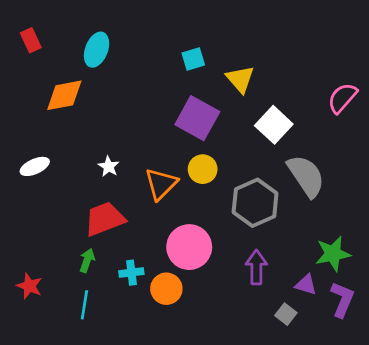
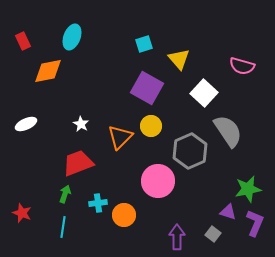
red rectangle: (31, 40) -> (23, 41), moved
pink semicircle: (342, 98) -> (242, 66), moved, turned -115
pink circle: (189, 247) -> (158, 181), moved
purple arrow: (256, 267) -> (177, 237), moved

